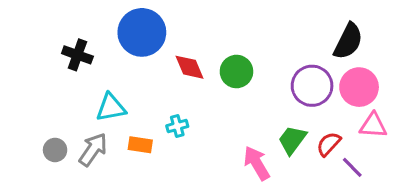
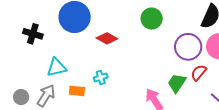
red diamond: (190, 67) -> (107, 38), turned -35
green circle: (236, 71) -> (152, 19), moved
red semicircle: (329, 144) -> (199, 73), moved

